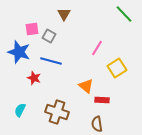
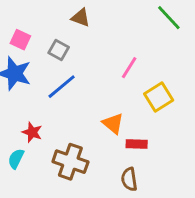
brown triangle: (64, 14) -> (81, 18), turned -40
pink square: (32, 29) -> (20, 40), moved, turned 32
blue line: (51, 61) -> (62, 87), turned -55
red star: (34, 78) -> (32, 132), moved

